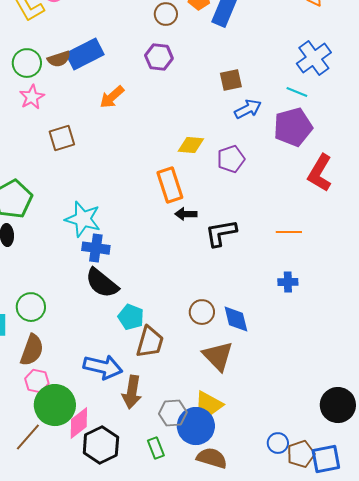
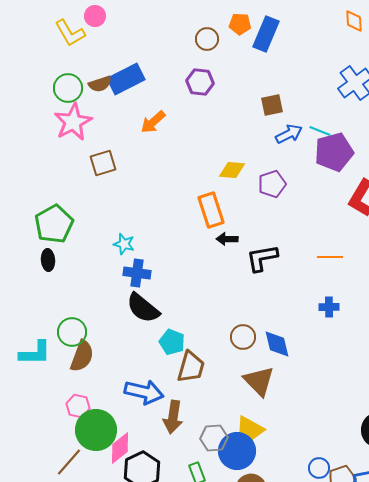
cyan line: (297, 92) -> (320, 131), moved
pink star: (32, 97) -> (73, 122), size x1.5
cyan star: (83, 219) -> (124, 244), size x0.6
brown semicircle: (32, 350) -> (82, 356), moved

